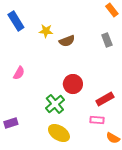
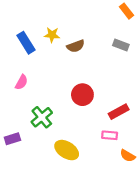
blue rectangle: (16, 21) -> (26, 43), moved
gray rectangle: (107, 40) -> (121, 45), turned -48
green cross: (55, 104) -> (42, 117), moved

